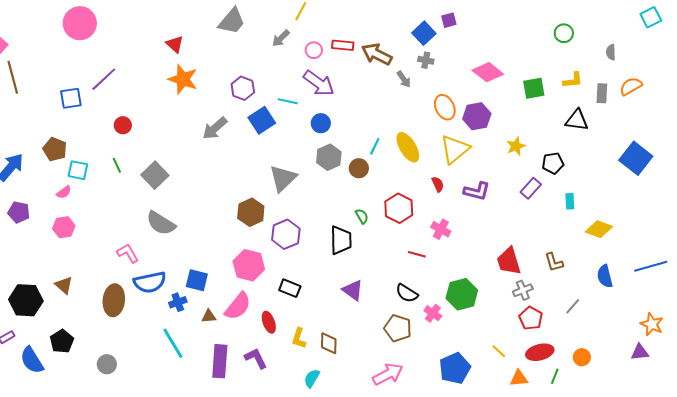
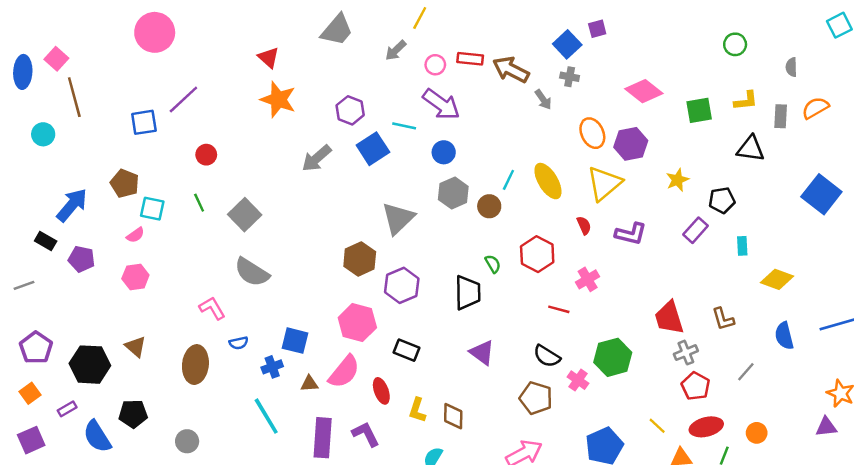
pink cross: (441, 229) -> (588, 279), turned 30
blue semicircle: (150, 282) -> (239, 343), size x0.5
black pentagon: (62, 341) -> (133, 414), turned 30

